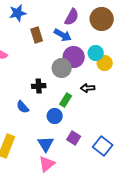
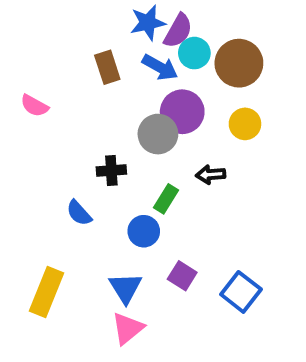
blue star: (18, 13) -> (148, 23), moved
brown circle: (102, 19) -> (239, 63), moved
cyan circle: (96, 53) -> (194, 53), moved

